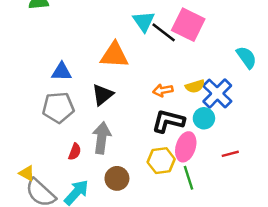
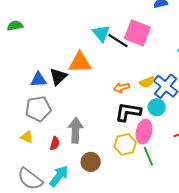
black triangle: (102, 95) -> (58, 77), moved
yellow triangle: (27, 173) -> (27, 137), moved

